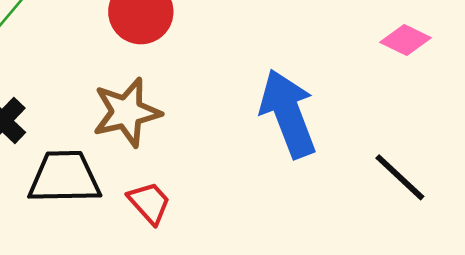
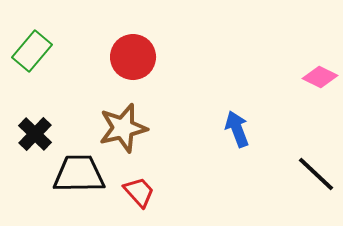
blue arrow: (288, 114) -> (237, 129), size x0.6

